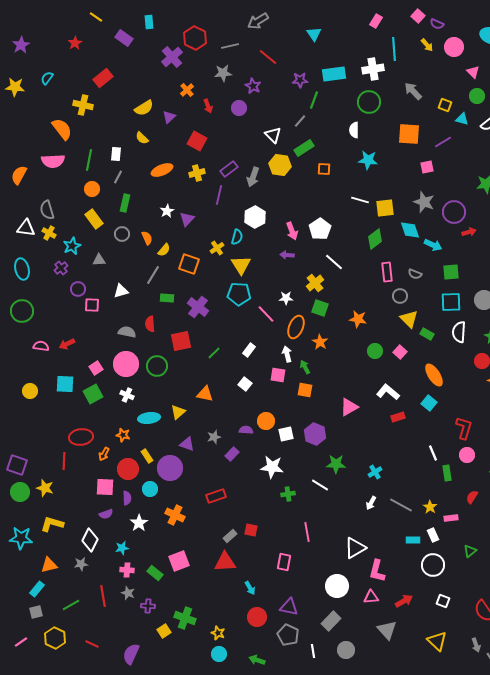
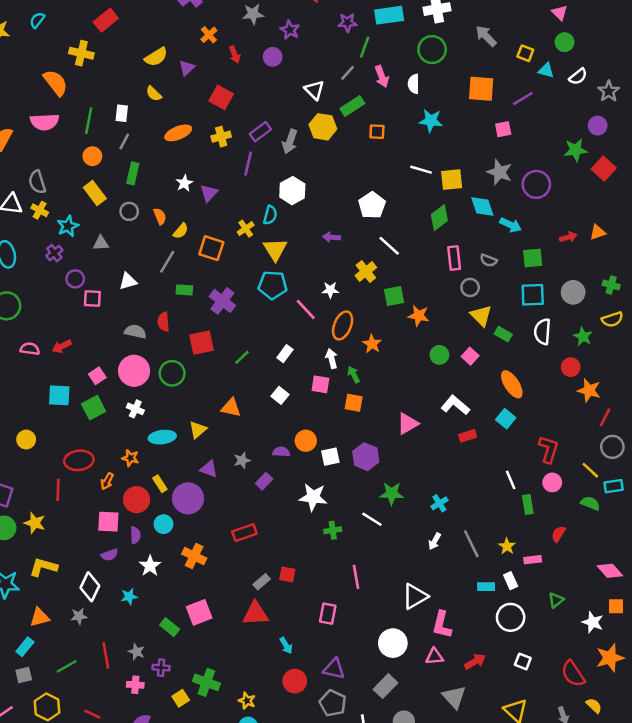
pink arrow: (292, 231) -> (382, 76), moved
red arrow: (469, 232) -> (568, 237), moved
green square: (320, 308) -> (394, 296), moved, turned -30
yellow circle: (30, 391) -> (26, 440), moved
gray line: (401, 505) -> (471, 544), turned 35
pink cross: (127, 570) -> (135, 685), moved

